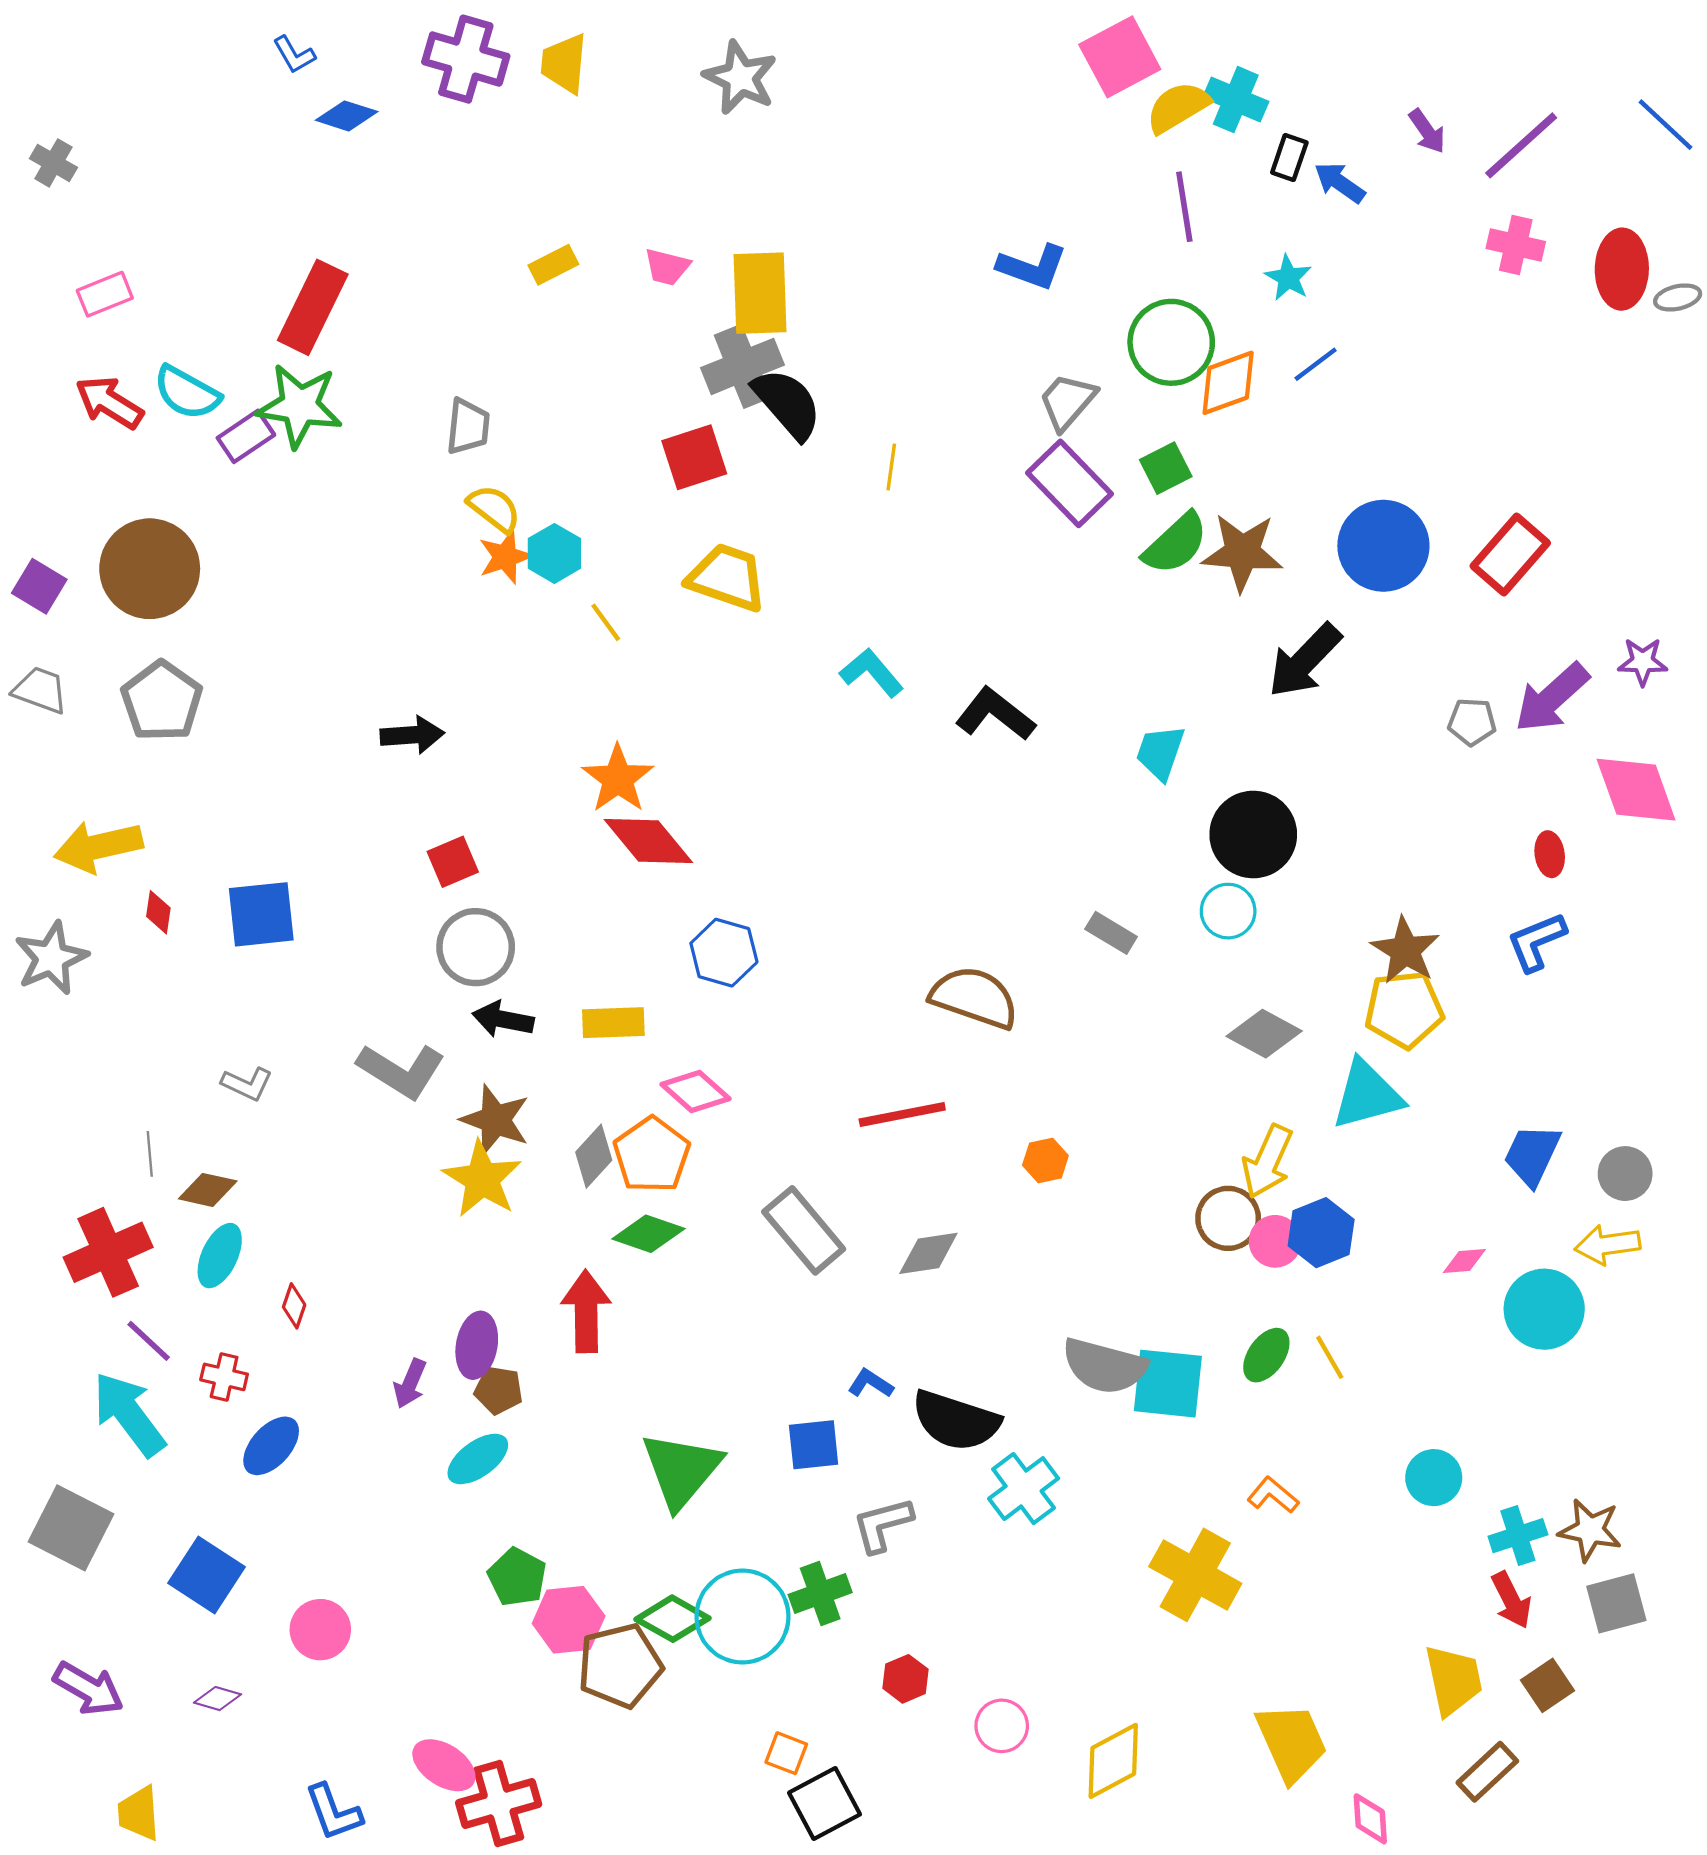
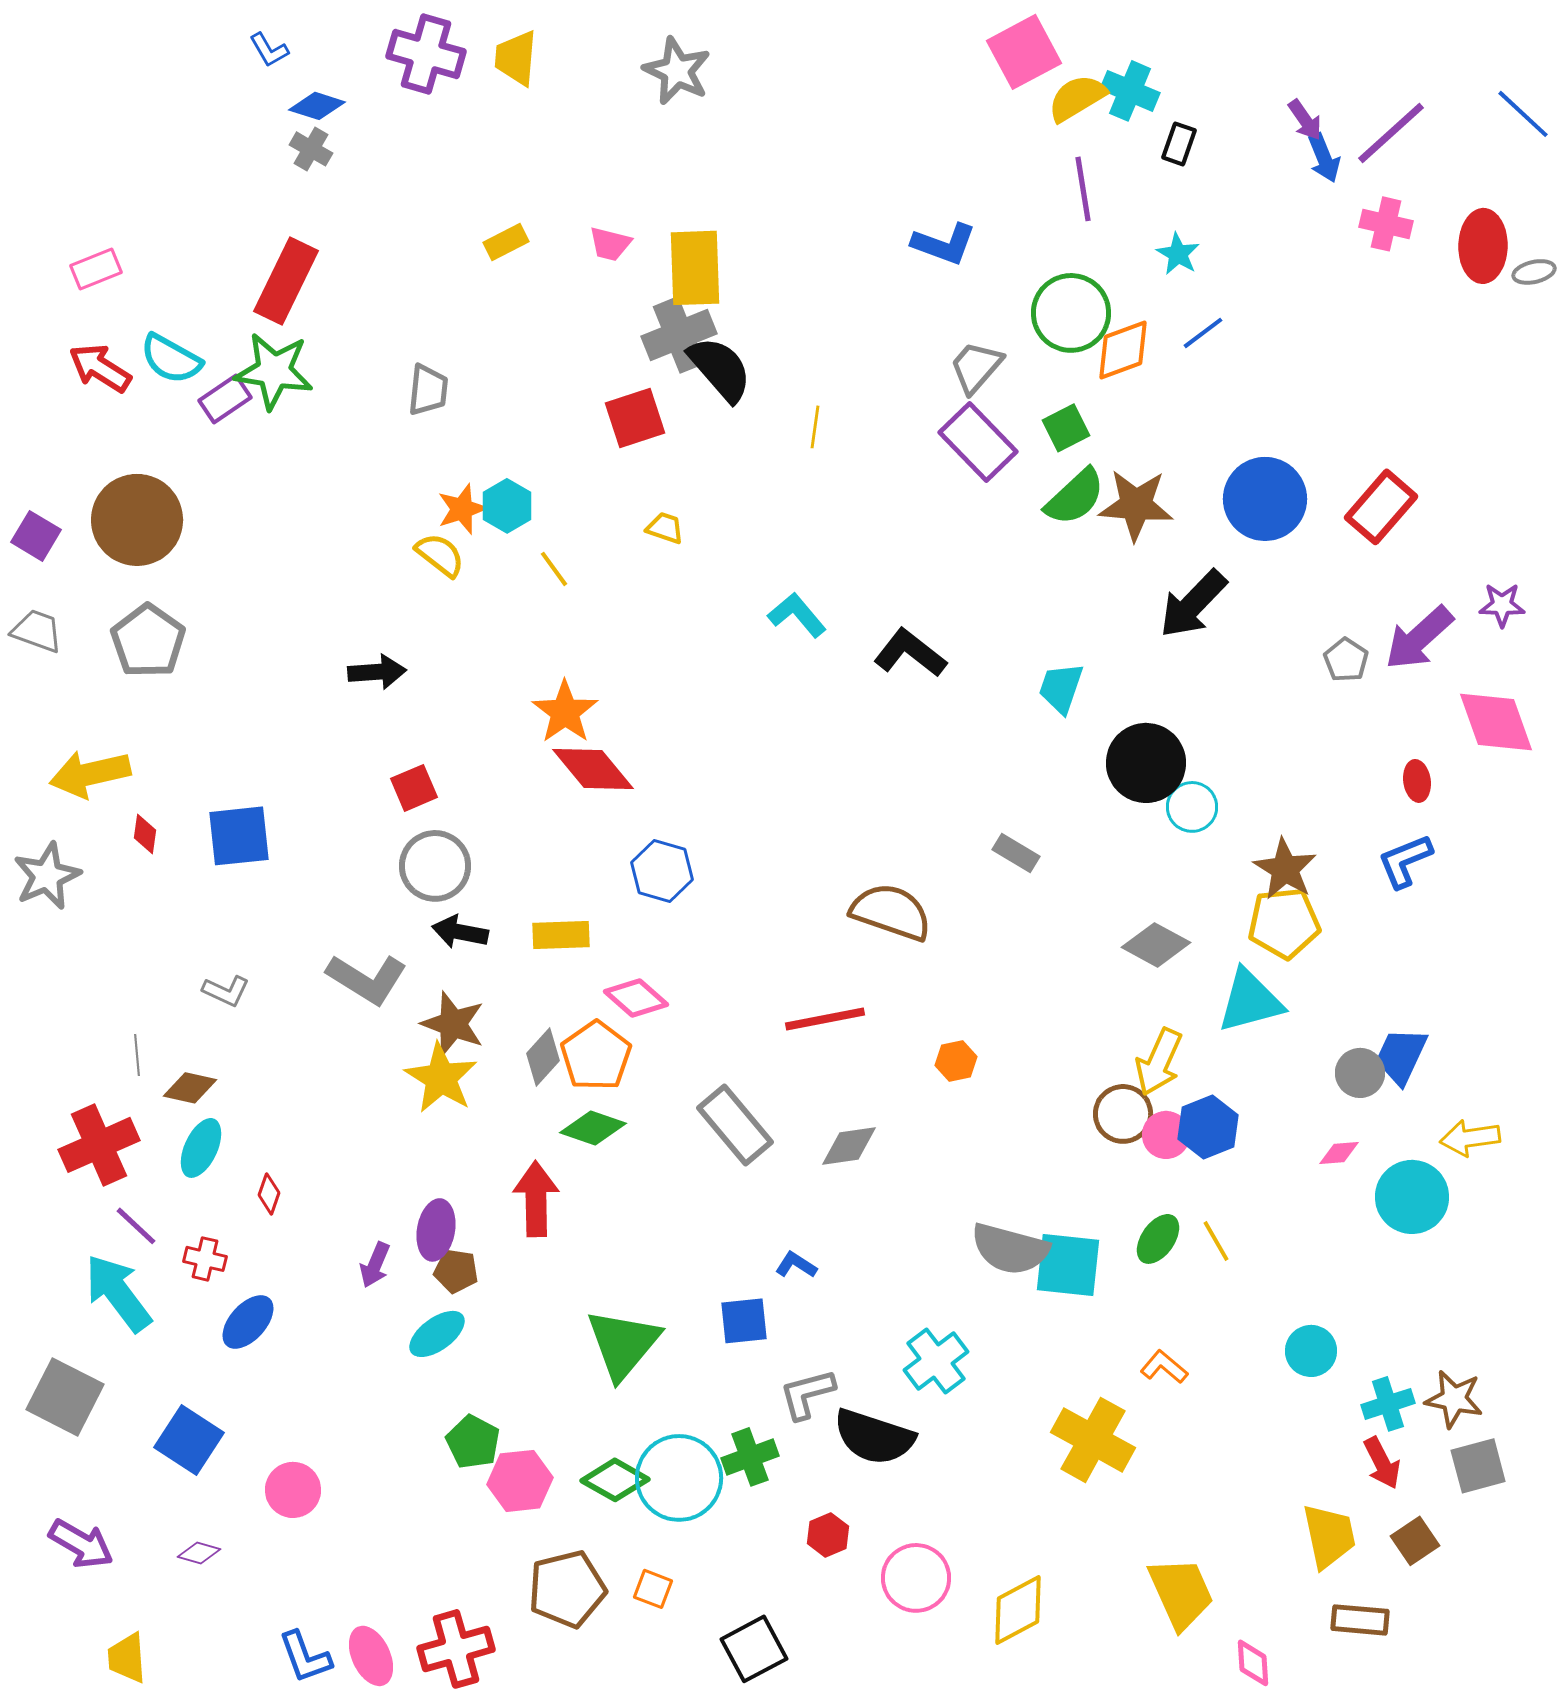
gray cross: (53, 163) -> (311, 149), moved
blue arrow: (1340, 183) -> (1324, 158), moved, turned -147
yellow semicircle: (494, 509) -> (440, 555), moved
yellow trapezoid: (727, 577) -> (665, 528), size x0.5
gray pentagon: (1472, 722) -> (1346, 660), turned 30
cyan circle: (1228, 911) -> (1192, 807), moved
gray circle: (1625, 1174) -> (1360, 1073), moved
black semicircle: (956, 1421) -> (874, 1437), moved
brown pentagon: (620, 1666) -> (567, 1589), moved
pink circle: (1002, 1726) -> (916, 1578), size x1.4
orange square: (786, 1753) -> (653, 1589), moved
pink ellipse: (444, 1765) -> (371, 1656), moved, turned 32
brown rectangle: (1487, 1772) -> (1360, 1620), turned 48

